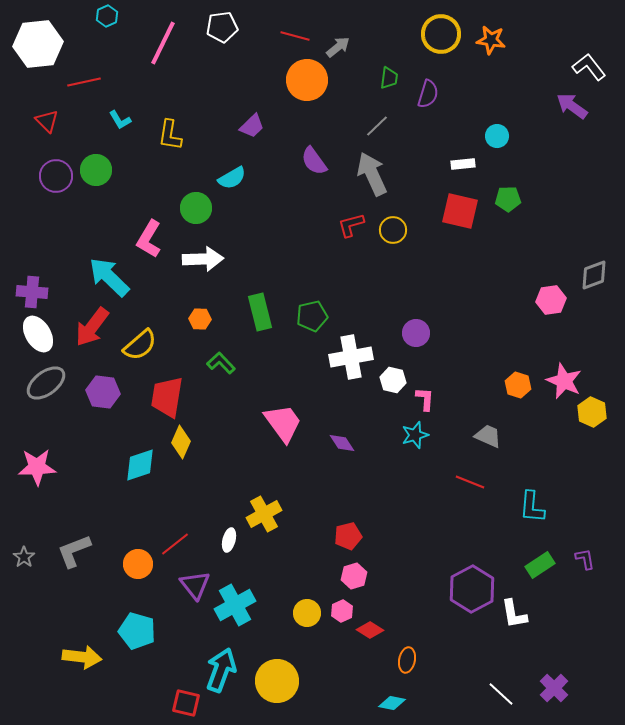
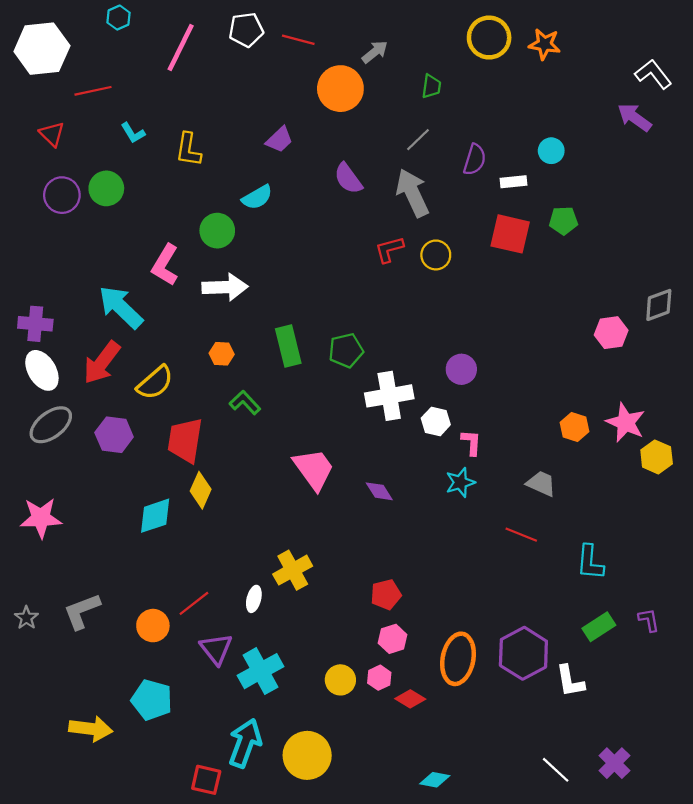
red line: (295, 36) -> (298, 40), moved
purple semicircle: (428, 94) -> (475, 160), moved
orange ellipse: (407, 660) -> (458, 659), moved, size x1.8

